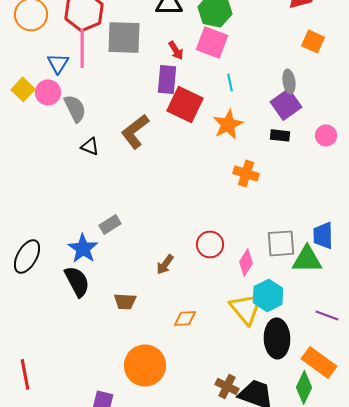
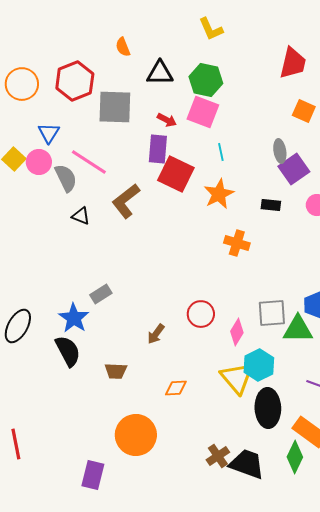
pink line: (82, 48) -> (89, 162), moved, turned -57
red arrow: (176, 50) -> (167, 120), turned -30
purple square: (286, 104) -> (294, 169), moved
brown cross: (227, 386) -> (218, 456), turned 30

